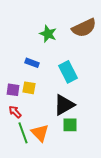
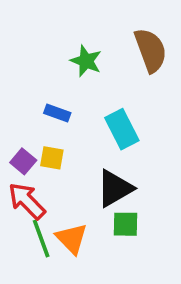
brown semicircle: (84, 28) -> (151, 50), turned -85
purple square: (13, 90) -> (23, 161), turned 32
red arrow: (15, 112) -> (27, 201), size x1.6

